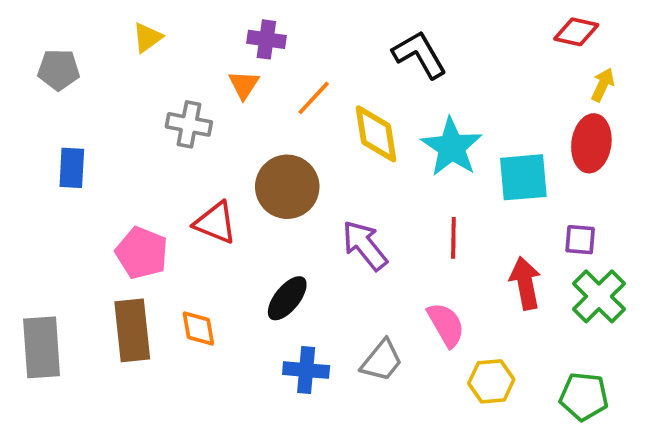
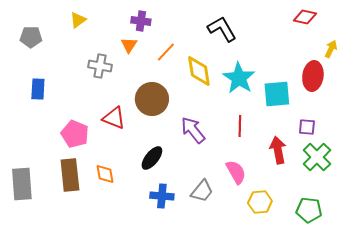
yellow arrow: (603, 85) -> (331, 49), moved

